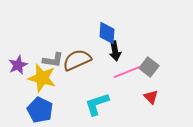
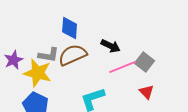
blue diamond: (107, 33) -> (70, 28), moved
black arrow: (115, 51) -> (111, 46), turned -54

